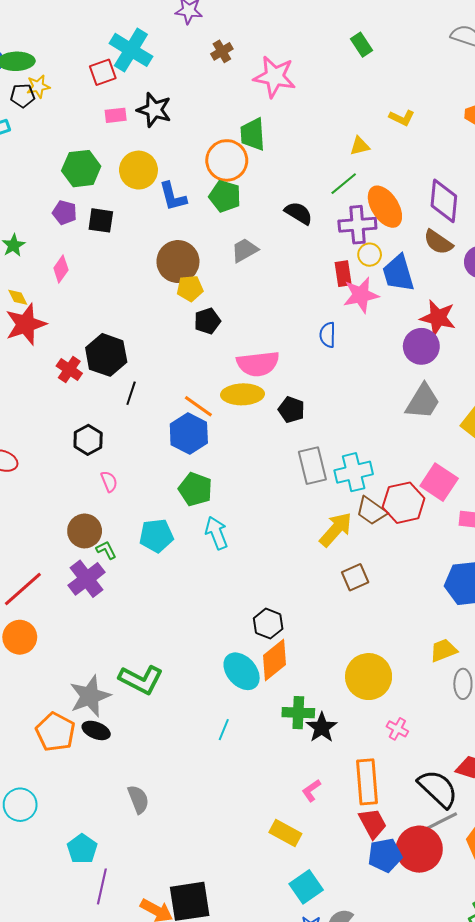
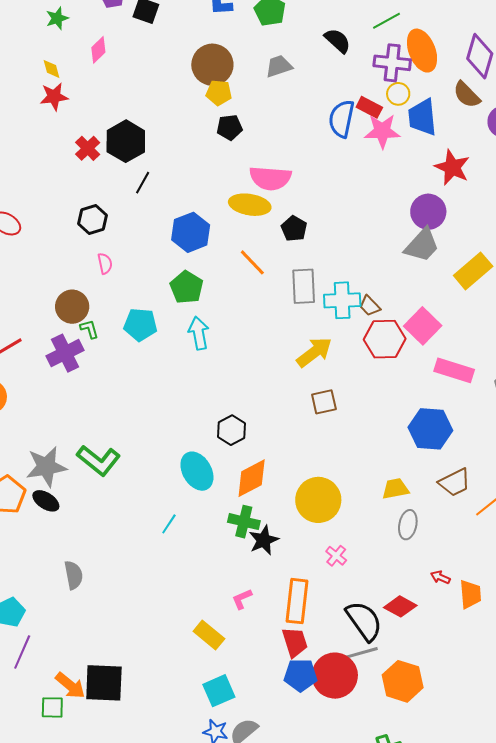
red rectangle: (343, 274) -> (369, 107), turned -65
red star: (26, 324) -> (54, 97), size x0.7
blue semicircle: (328, 335) -> (342, 119), moved, size x1.5
purple circle: (421, 346) -> (428, 212), moved
orange line: (198, 406) -> (252, 262), moved
brown trapezoid: (371, 511) -> (370, 306), moved, size x0.7
orange diamond: (275, 660) -> (252, 478), moved

